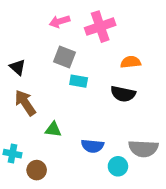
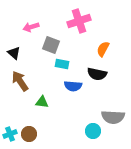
pink arrow: (59, 21) -> (31, 27), moved
orange semicircle: (131, 62) -> (103, 49), turned -56
blue semicircle: (93, 146) -> (73, 86), moved
cyan cross: (12, 154) -> (10, 134), moved, turned -32

